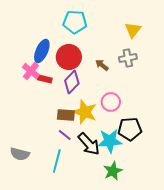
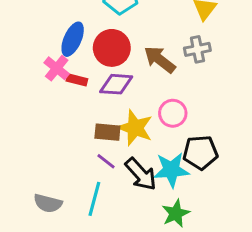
brown arrow: (102, 65) -> (160, 60), size x1.6
purple diamond: (72, 82) -> (116, 84), turned 50
gray semicircle: (20, 154) -> (48, 203), moved

